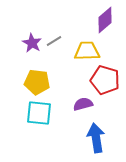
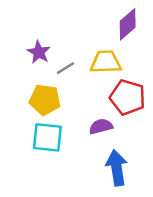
gray line: (54, 41) -> (66, 68), moved

